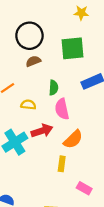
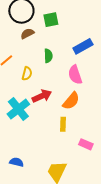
green square: (72, 48) -> (51, 20), moved, size x0.7
yellow semicircle: (28, 105) -> (27, 74), turned 104
pink semicircle: (62, 109) -> (75, 75), moved

